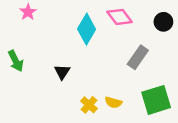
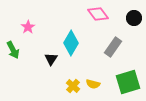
pink star: (28, 12) -> (28, 27), moved
cyan diamond: (87, 29) -> (71, 43), moved

